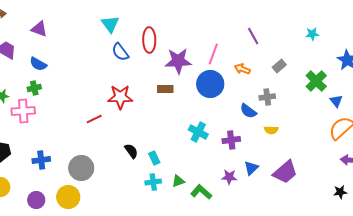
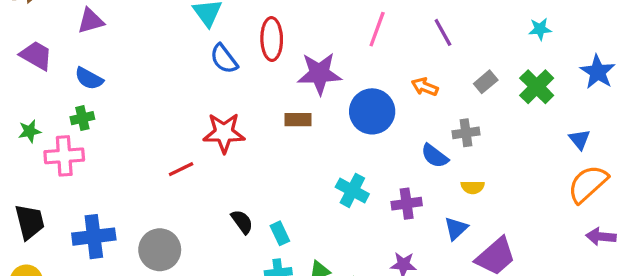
purple triangle: (39, 29) -> (91, 21), turned -36
pink line: (213, 54) -> (377, 29), moved
green cross: (316, 81) -> (537, 87), moved
blue cross: (41, 160) -> (94, 237), size x1.4
blue triangle: (251, 168) -> (456, 228), moved

